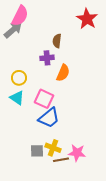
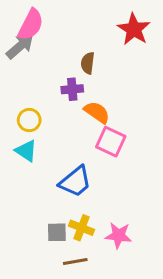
orange semicircle: (63, 73) -> (97, 112), turned -78
pink square: (44, 99) -> (111, 142), moved
brown line: (61, 160) -> (75, 262), moved

